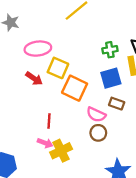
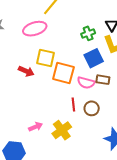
pink ellipse: (38, 49) -> (35, 29), moved
pink semicircle: (96, 115) -> (86, 83), moved
red line: (49, 121) -> (73, 104), moved
pink arrow: (45, 143) -> (36, 127), moved, turned -32

